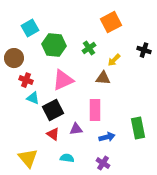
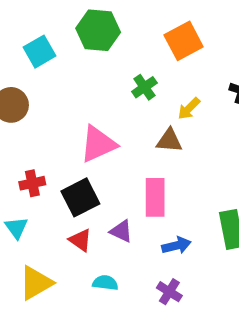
green hexagon: (54, 45) -> (98, 30), moved
red cross: (26, 80) -> (32, 183), moved, turned -32
cyan triangle: (33, 98) -> (16, 228), moved, turned 32
purple triangle: (76, 129) -> (121, 231), turned 32
yellow triangle: (28, 158) -> (36, 283), turned 40

